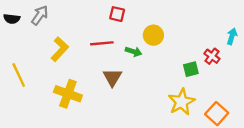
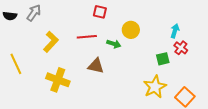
cyan arrow: (232, 36) -> (175, 31), moved
brown triangle: (112, 77) -> (96, 66), turned -48

